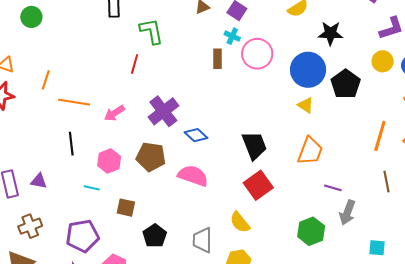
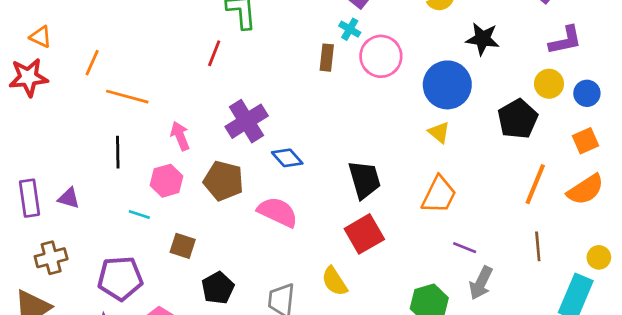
black pentagon: (346, 84) -> (518, 119), moved
pink arrow: (114, 113) -> (180, 136), moved, turned 95

